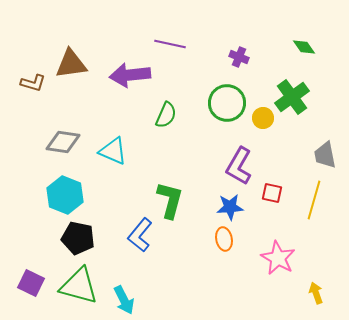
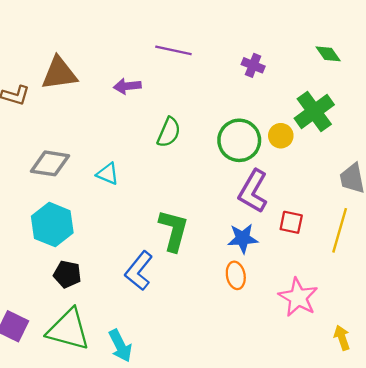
purple arrow: (130, 75) -> (127, 86), size x0.6
green circle: (227, 103) -> (239, 140), moved
cyan triangle: (113, 151) -> (108, 174), size x0.7
black pentagon: (78, 238) -> (67, 274), size x0.7

